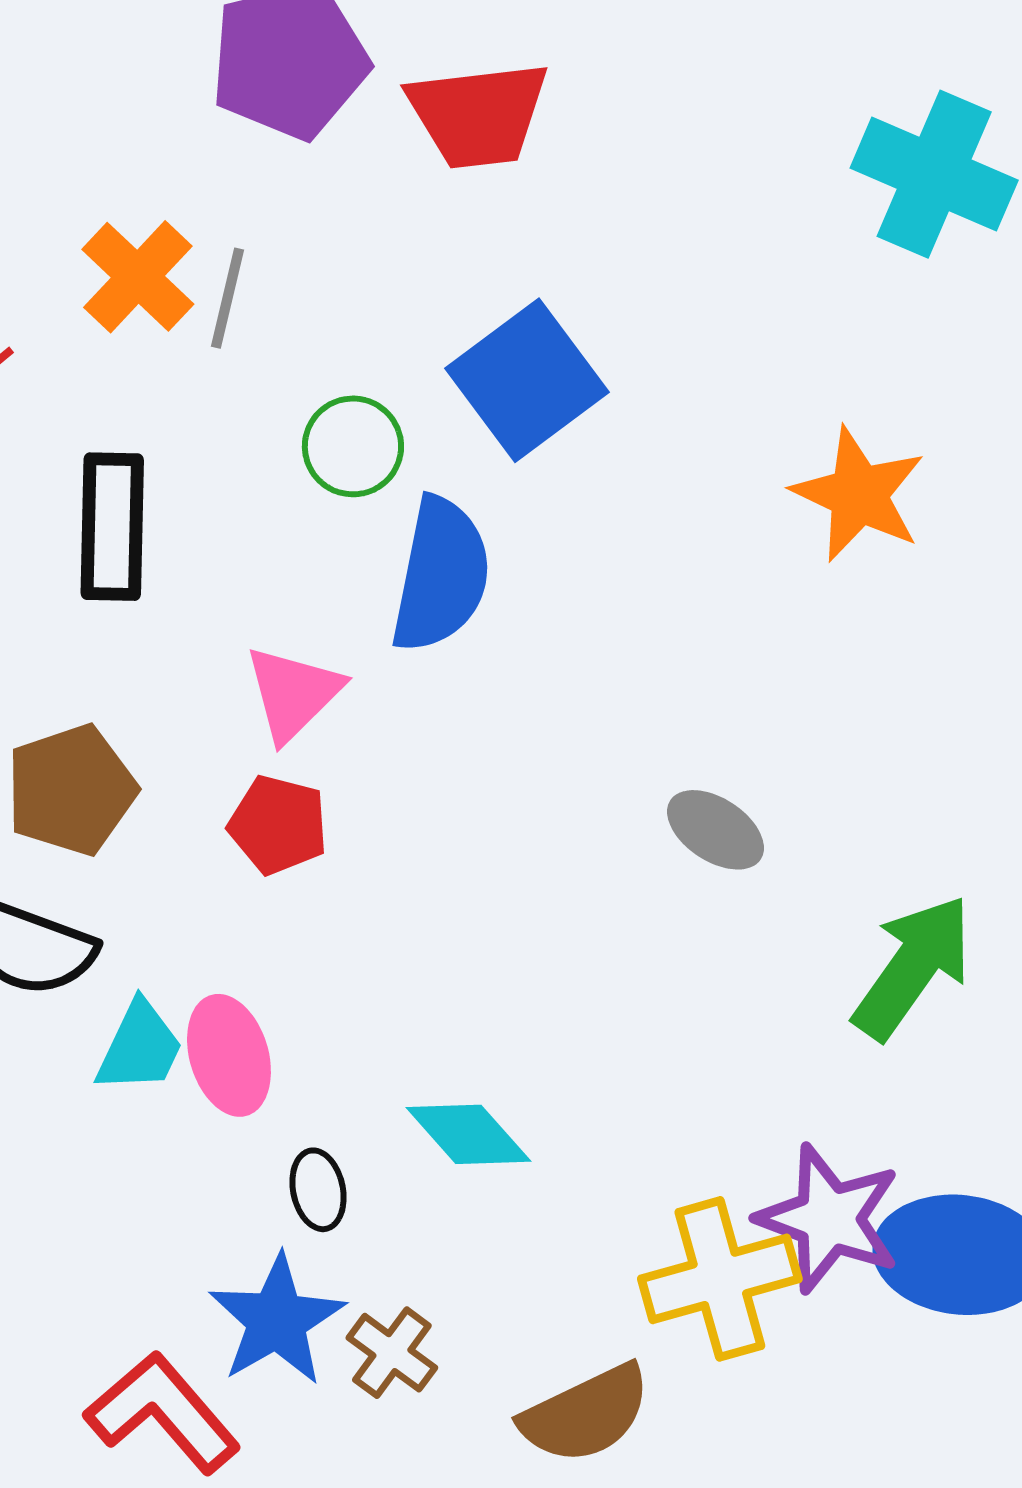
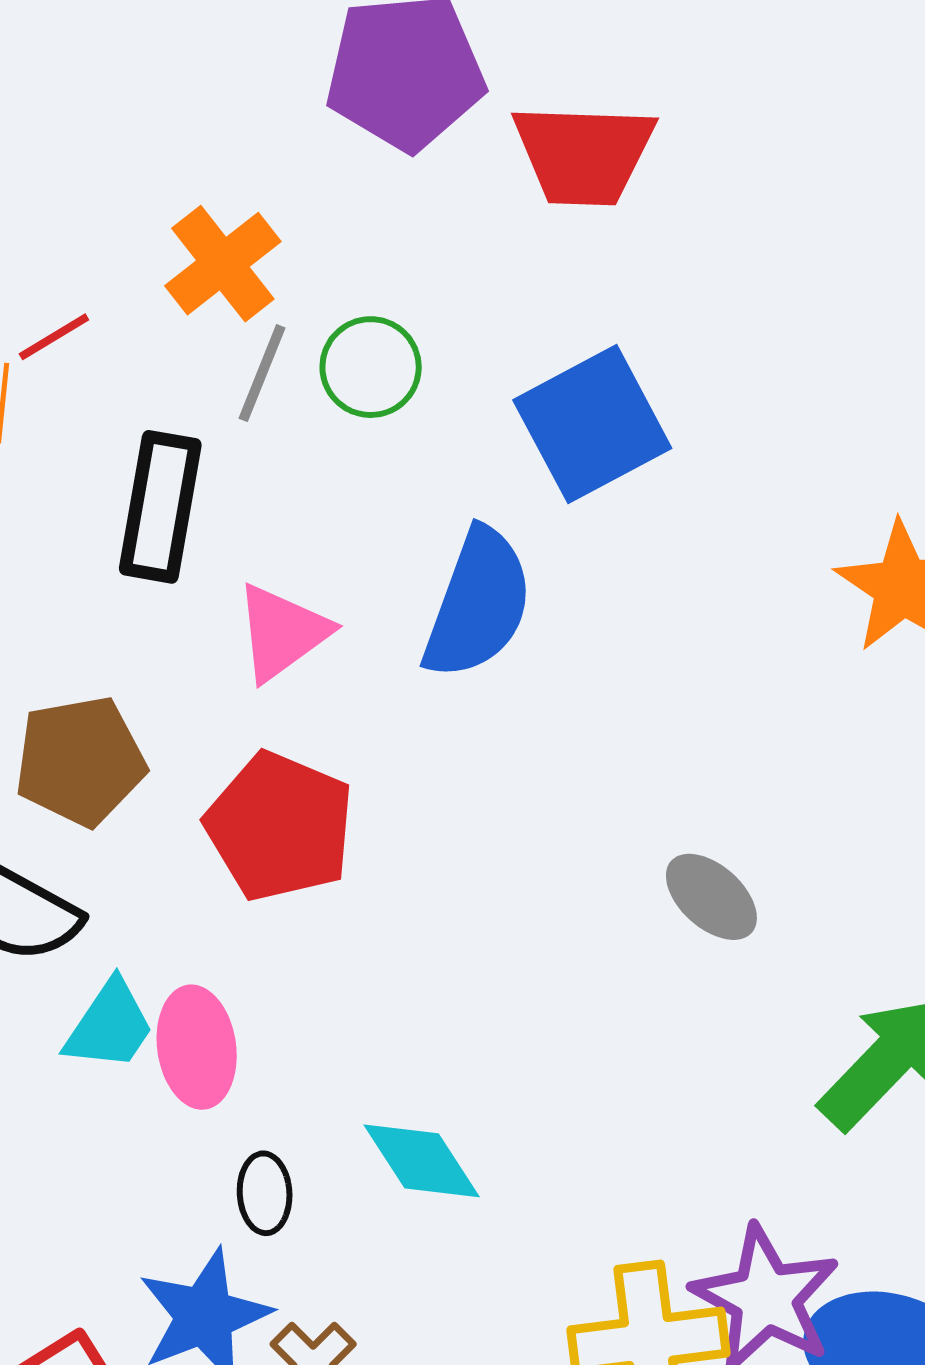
gray line: (228, 298) -> (262, 373), moved
green circle: (353, 446) -> (371, 367), moved
pink triangle: (293, 693) -> (282, 632), moved
red pentagon: (278, 825) -> (280, 826), size x1.5

